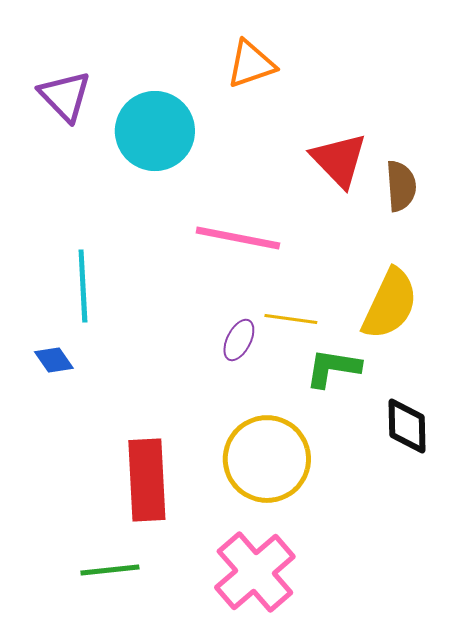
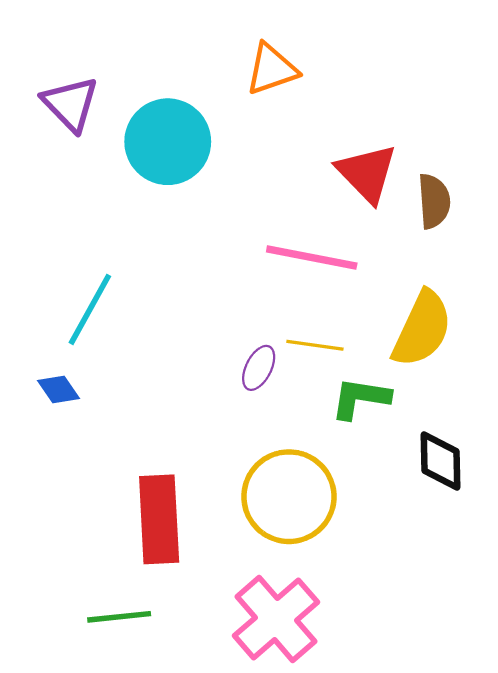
pink line: (238, 238) -> (312, 257), moved
cyan line: (83, 286) -> (90, 309), turned 32

